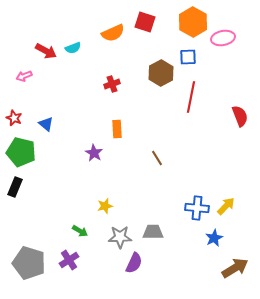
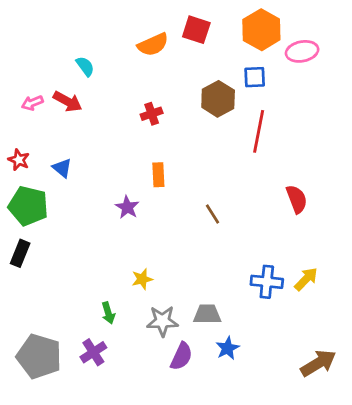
cyan semicircle: (73, 48) -> (85, 66), moved, turned -105
red arrow: (46, 51) -> (68, 102), moved
red semicircle: (240, 116) -> (297, 199), moved
green arrow: (80, 231) -> (108, 313), turned 42
blue star: (214, 238) -> (228, 348), moved

